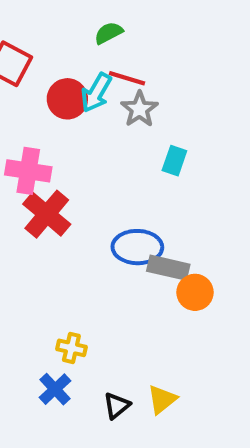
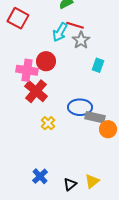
red circle: (67, 99) -> (46, 61), moved
yellow cross: (71, 348) -> (48, 123), moved, turned 32

